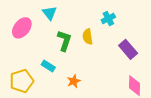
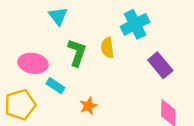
cyan cross: (108, 18) -> (135, 24), size x1.5
pink ellipse: (22, 28) -> (33, 63), moved, turned 60

